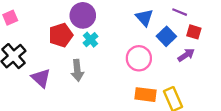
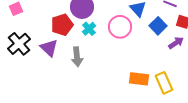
pink circle: (139, 58) -> (120, 27), moved
purple triangle: (41, 78) -> (49, 48), moved

